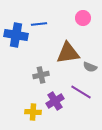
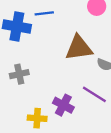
gray cross: (41, 75) -> (19, 74), moved
purple cross: (55, 101) -> (63, 105), turned -30

